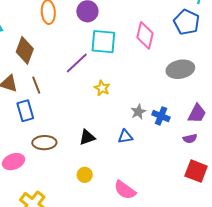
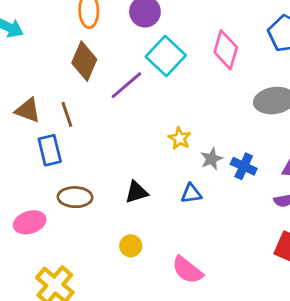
cyan square: (103, 42) -> (166, 56), turned 36
brown diamond: (25, 50) -> (84, 61), moved
yellow star: (102, 88) -> (180, 138), moved

